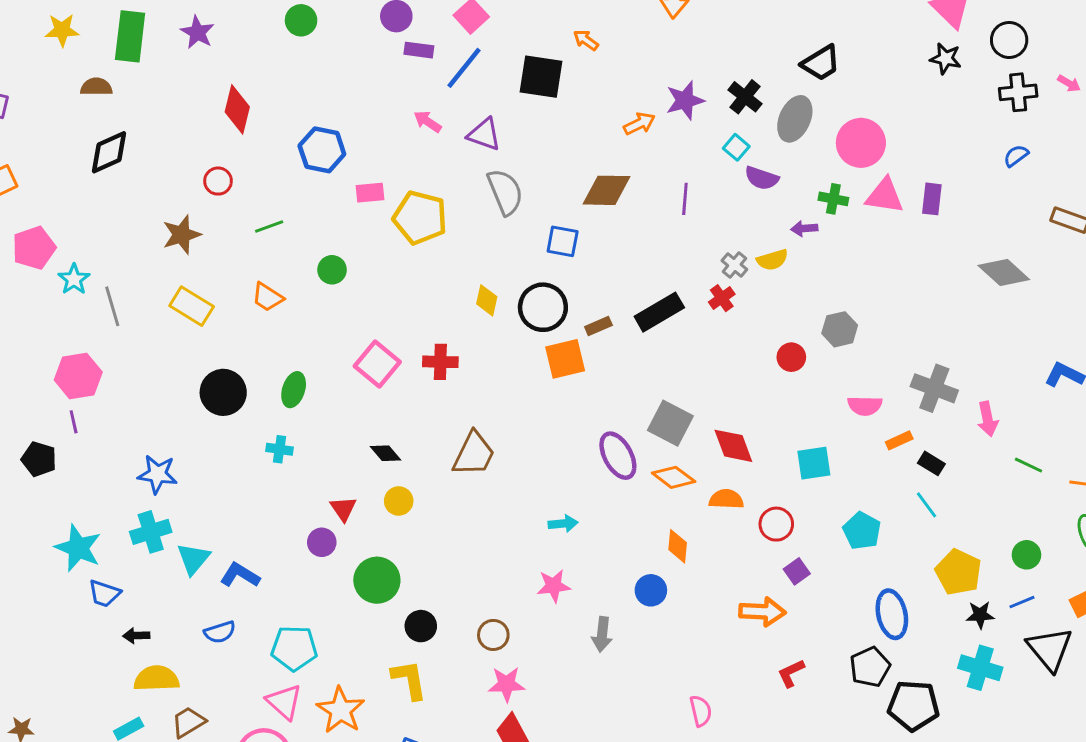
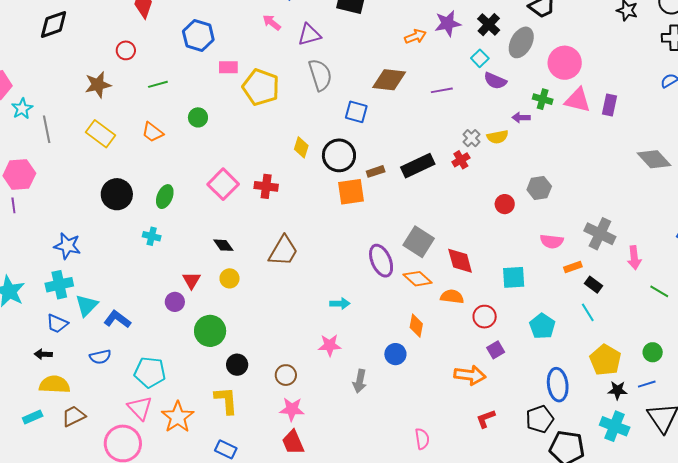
purple triangle: (484, 134) -> (309, 35), turned -40
purple line: (685, 199) -> (442, 90), turned 70
blue trapezoid: (104, 593) -> (57, 324), moved

